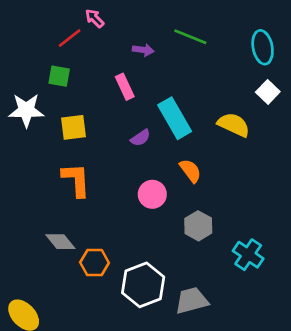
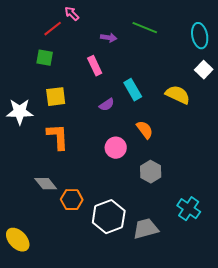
white star: (26, 110) -> (20, 112), moved
cyan rectangle: (175, 118) -> (133, 90), size x0.7
cyan cross: (248, 255) -> (189, 209), moved

